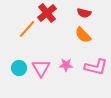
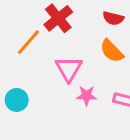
pink triangle: (41, 68) -> (69, 69), moved

